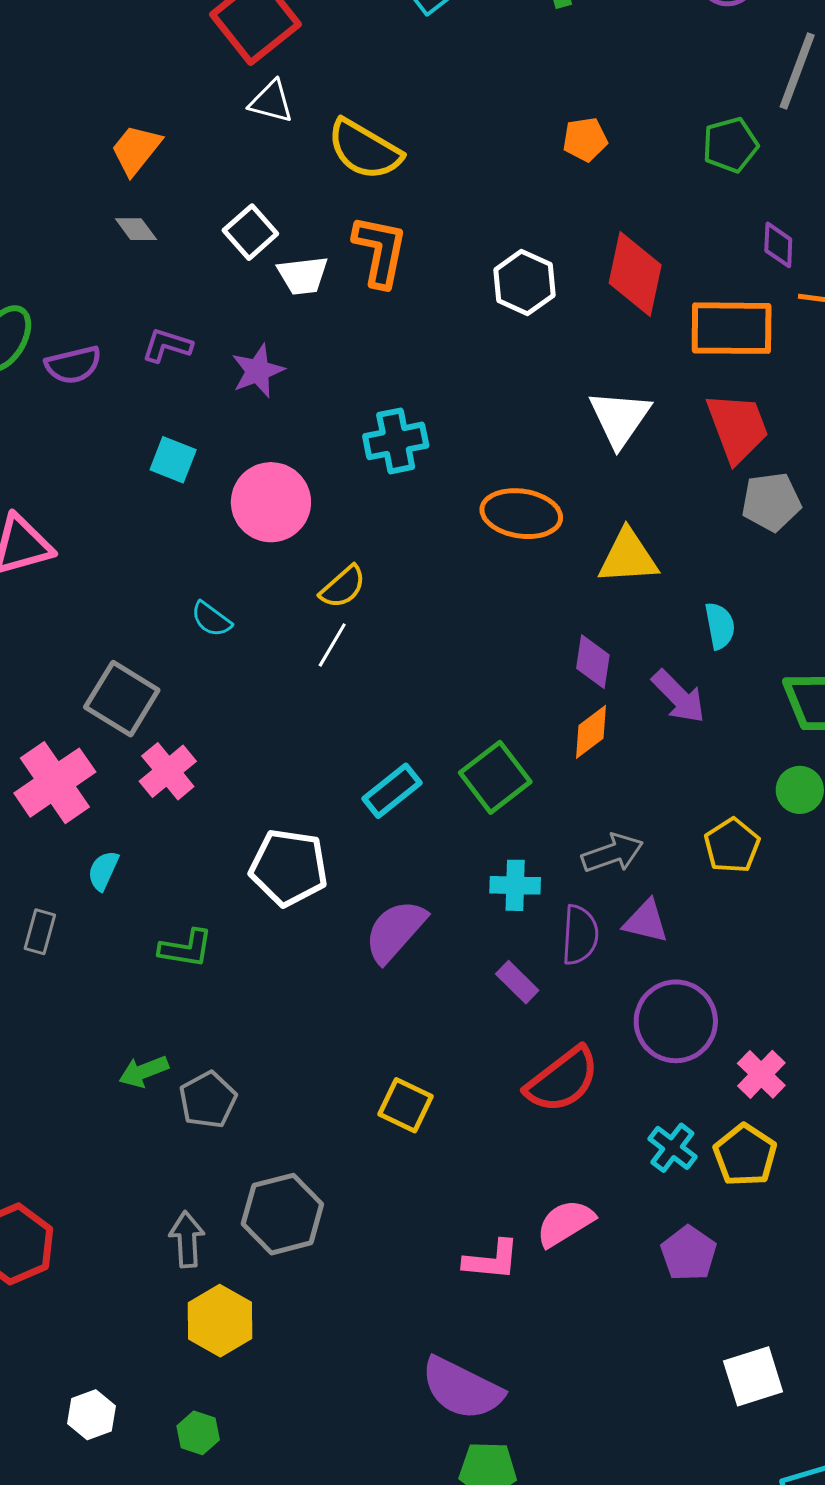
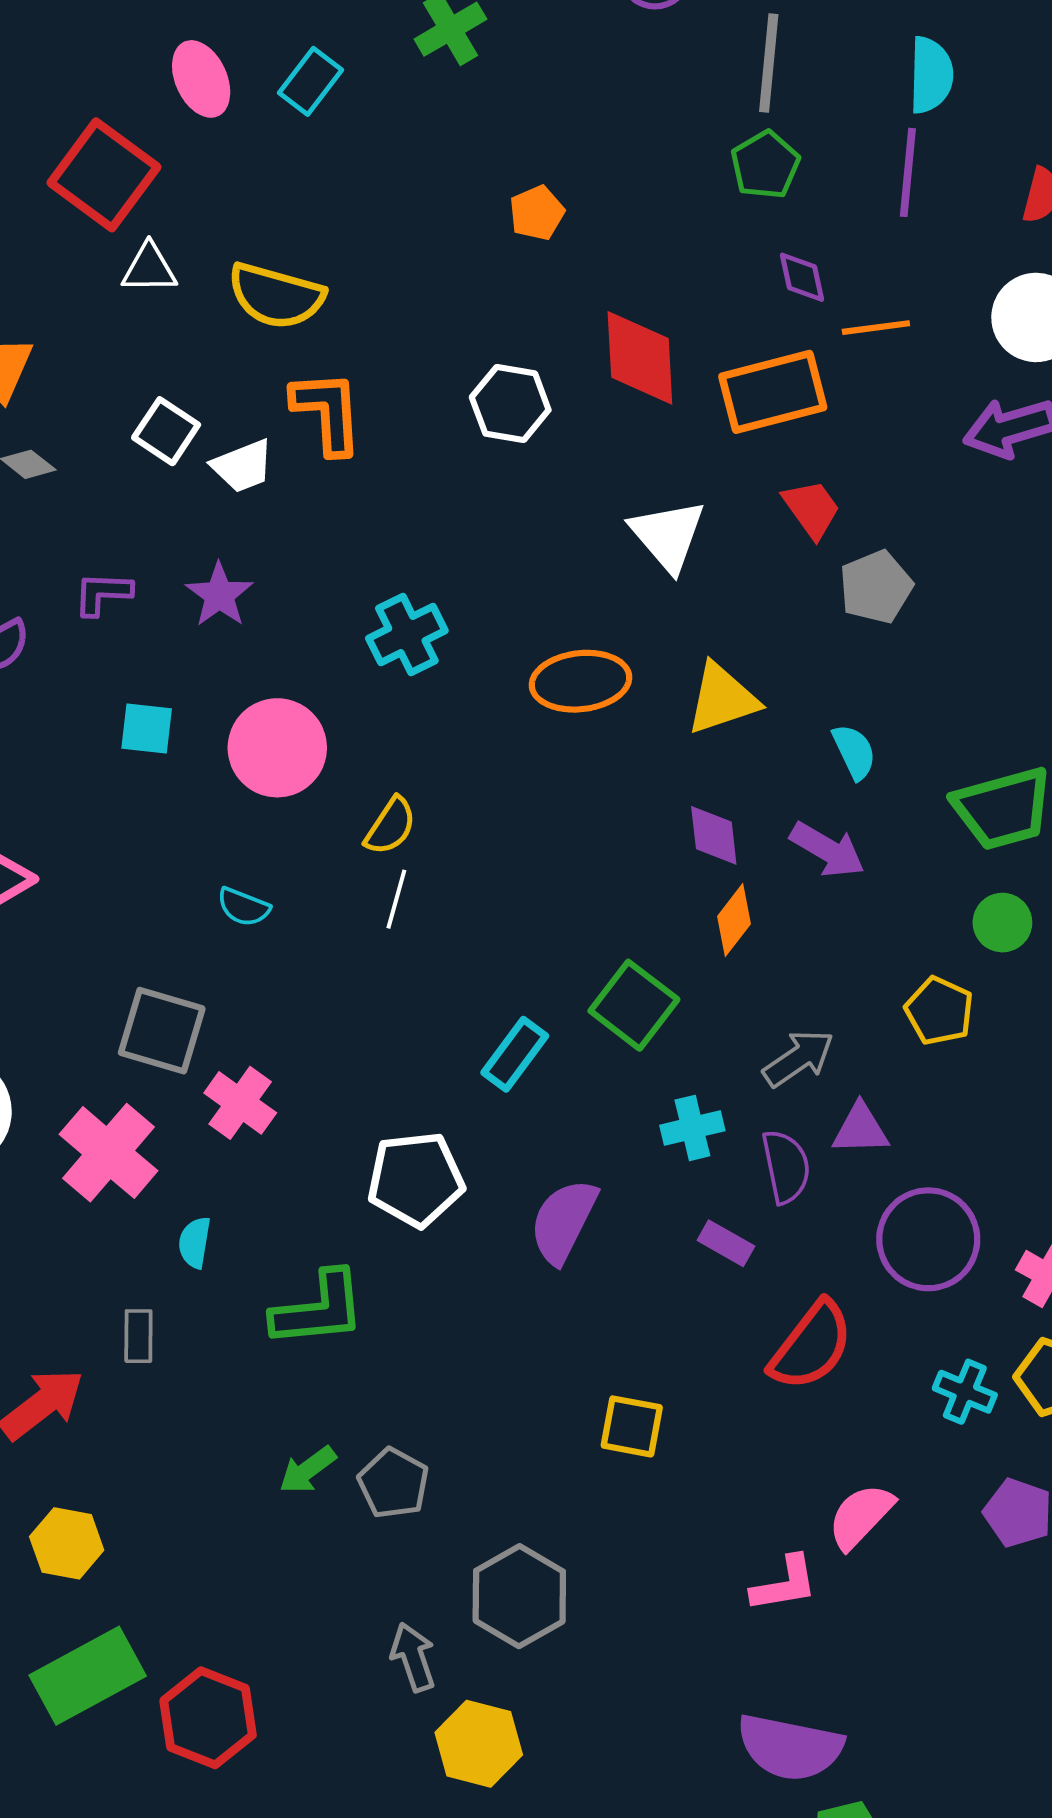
green pentagon: (730, 145) -> (765, 165), moved
red trapezoid: (737, 428) -> (812, 509), size x0.7
green L-shape: (186, 948) -> (319, 1309), size x1.5

